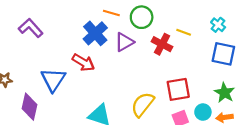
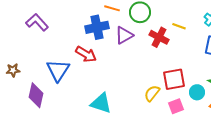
blue cross: (95, 33) -> (97, 27), turned 30
yellow semicircle: (143, 104) -> (152, 93), moved, size x0.7
cyan circle: (203, 112) -> (197, 92), moved

